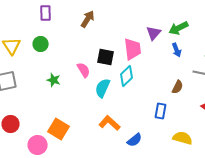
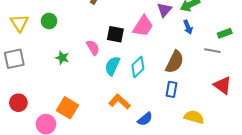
pink trapezoid: (133, 49) -> (143, 26), turned 40
cyan diamond: (127, 76) -> (138, 67), moved
brown semicircle: (178, 87) -> (175, 62), moved, size x1.6

